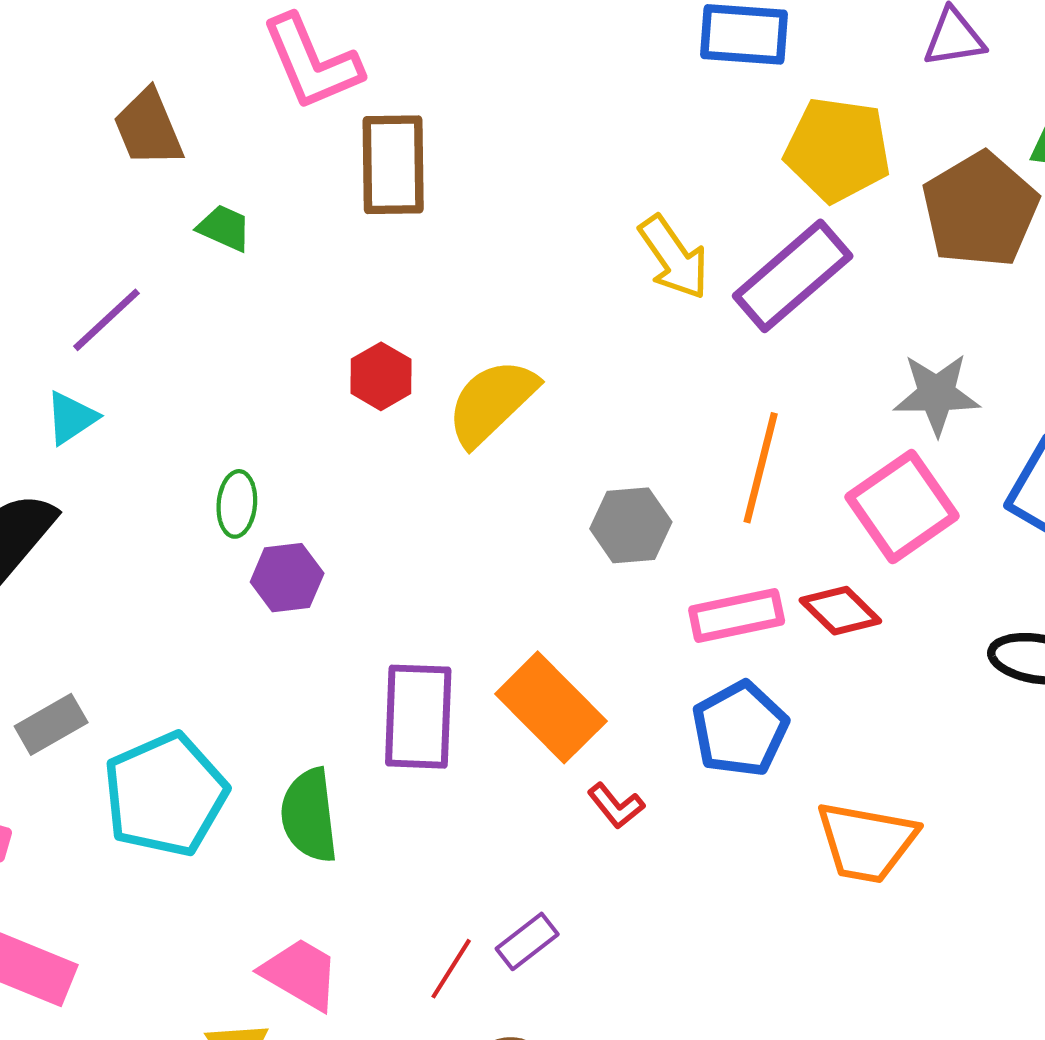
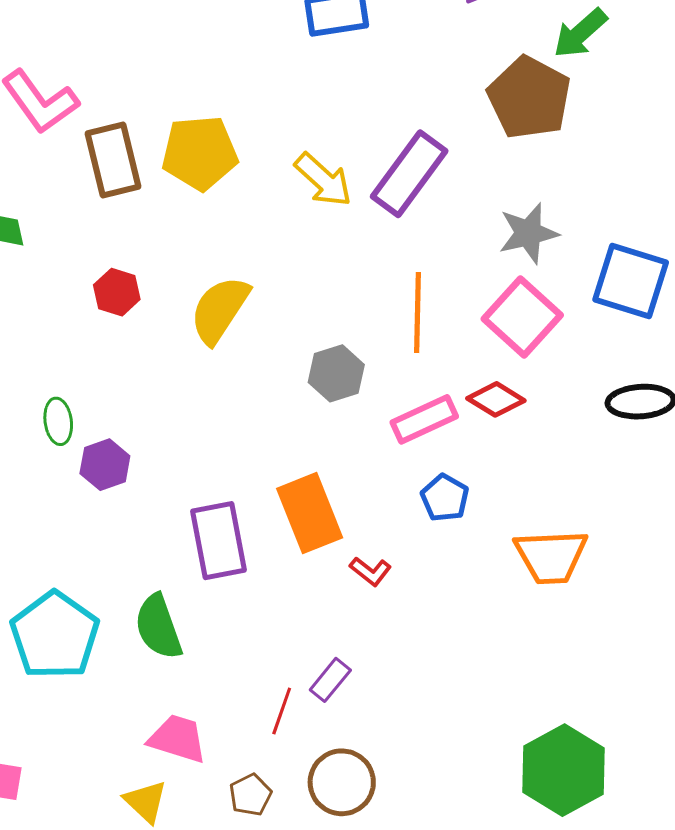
yellow pentagon: (838, 150) -> (200, 153), moved
red hexagon: (381, 376) -> (117, 292), moved
orange rectangle: (551, 707) -> (310, 513), turned 36
blue pentagon: (740, 729) -> (445, 498), size x0.7

